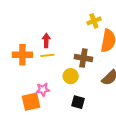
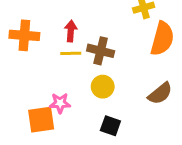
orange cross: (22, 55) -> (24, 35), moved
brown cross: (83, 58) -> (101, 51), moved

